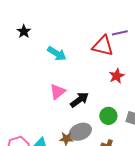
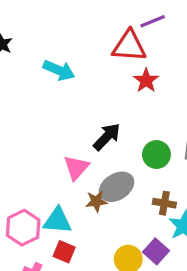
red star: (117, 76) -> (146, 80), moved
pink triangle: (58, 92) -> (76, 167), moved

